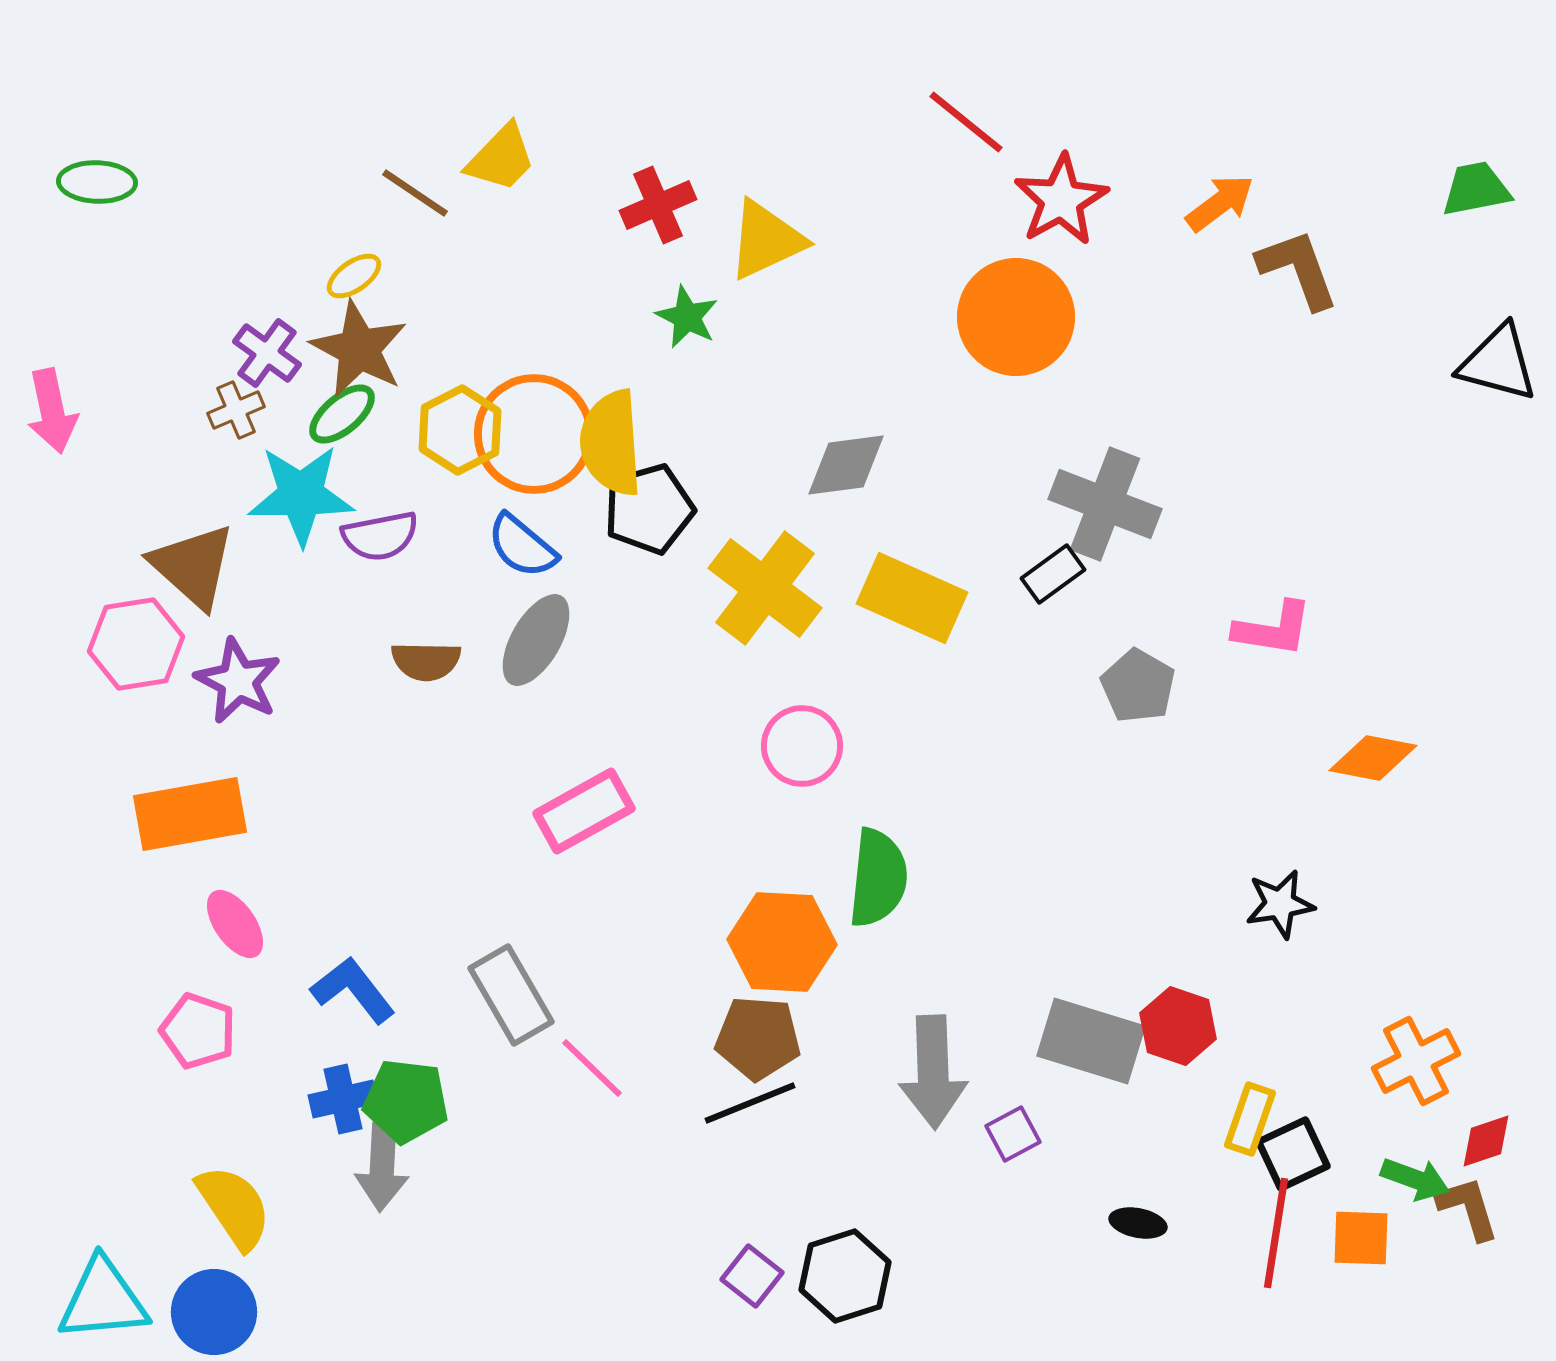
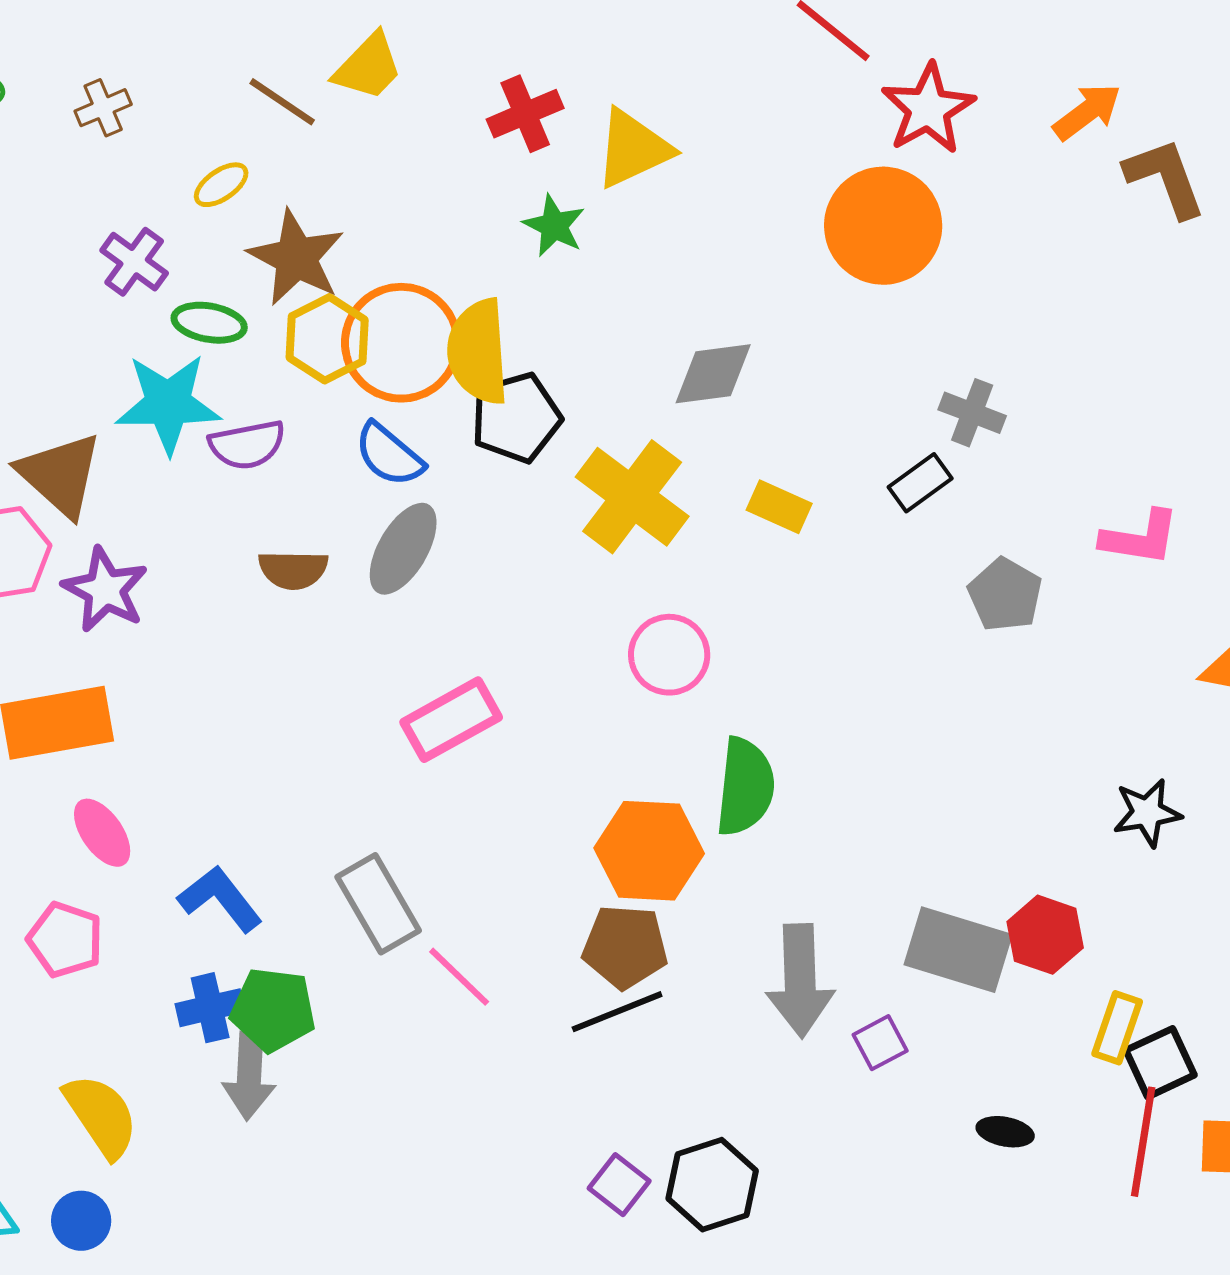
brown star: (359, 349) -> (296, 258), moved
brown cross: (236, 410) -> (103, 108), moved
green ellipse: (342, 414) -> (209, 323), turned 50
gray cross: (1105, 504) -> (972, 413), size x0.6
yellow rectangle: (912, 598) -> (779, 507), size x0.6
blue circle: (214, 1312) -> (81, 1221), size x0.7

